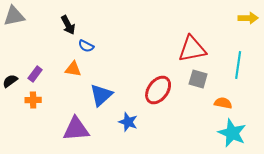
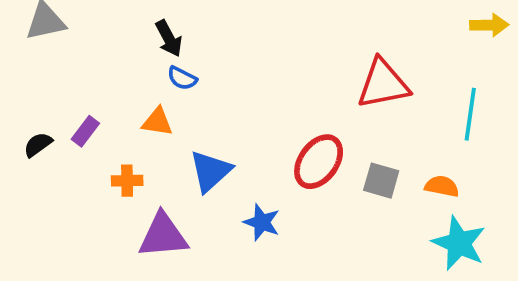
black arrow: (68, 25) -> (169, 38), moved
gray square: (198, 79) -> (381, 181), moved
orange cross: (33, 100) -> (127, 181), moved

